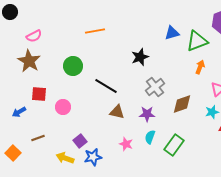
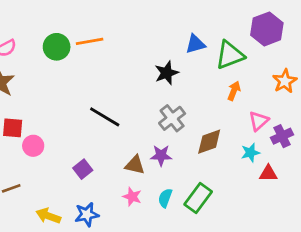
black star: (140, 57) -> (167, 73), moved
green circle: (73, 66) -> (57, 47), moved
pink circle: (63, 107) -> (33, 146), moved
brown triangle: (117, 112) -> (135, 165), moved
cyan semicircle: (150, 137) -> (165, 198), moved
purple square: (80, 141) -> (83, 169), moved

